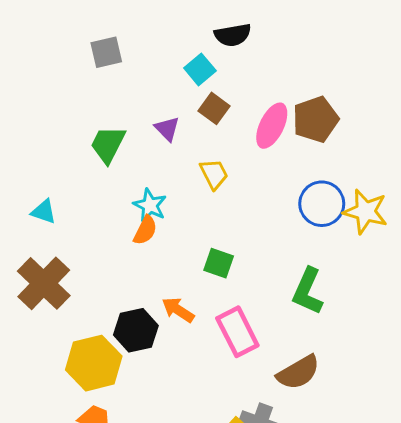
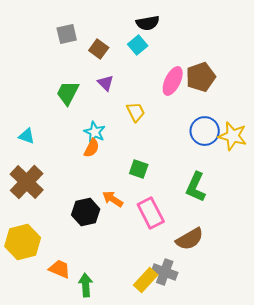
cyan square: (200, 69) -> (138, 45), moved
brown square: (214, 108) -> (99, 49), moved
yellow hexagon: (94, 363) -> (23, 242), moved

